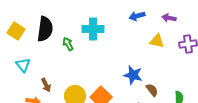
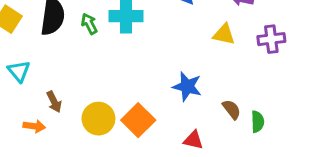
green arrow: (68, 44) -> (89, 24), moved
brown semicircle: (152, 90) -> (232, 109), moved

